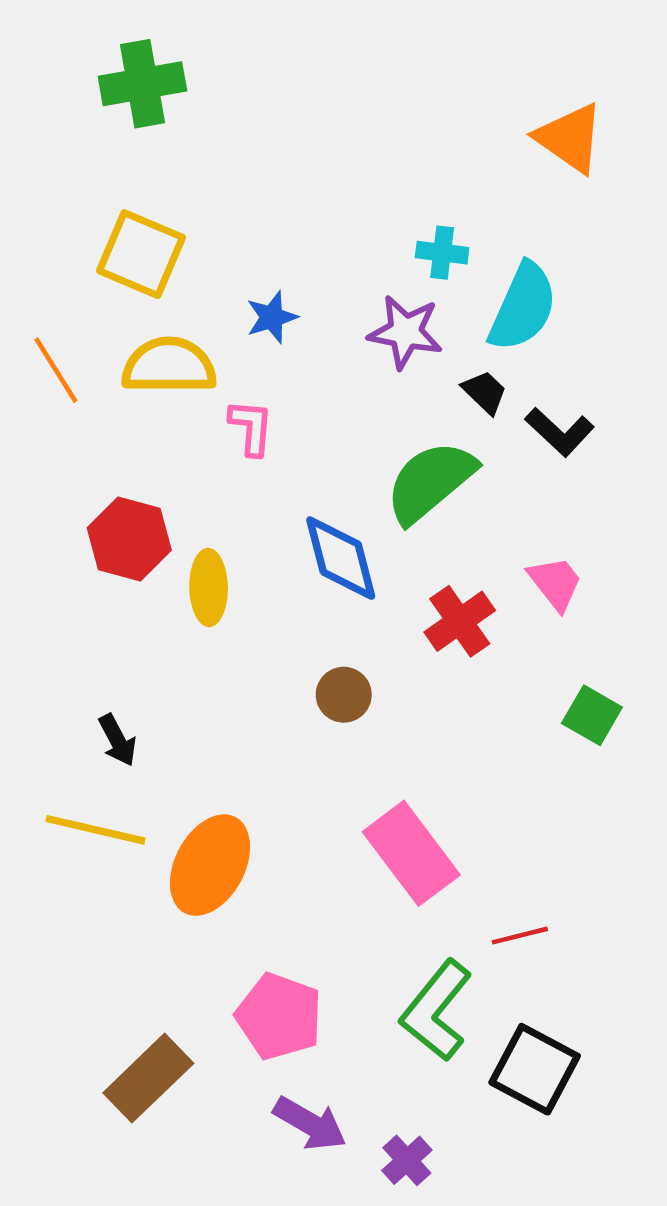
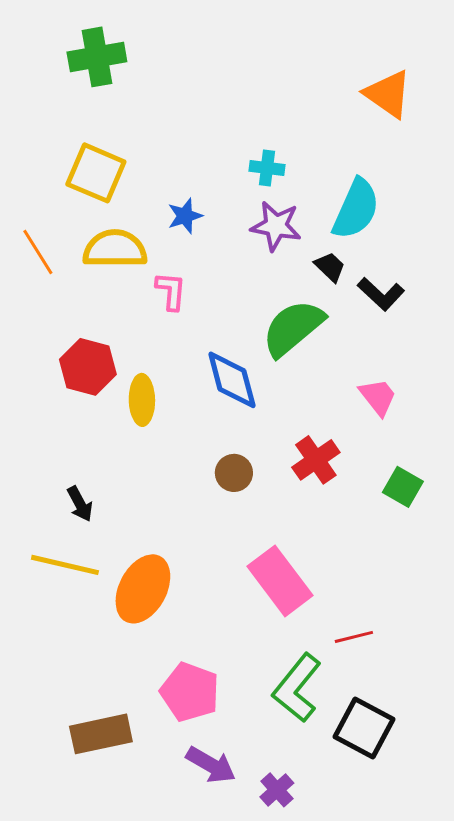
cyan cross: (442, 253) -> (267, 168), moved
red cross: (460, 621) -> (316, 460), moved
brown rectangle: (148, 1078) -> (101, 734), turned 32

